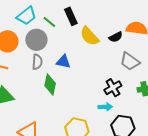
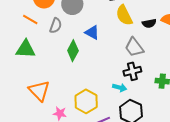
gray trapezoid: (130, 61) -> (134, 47), moved
gray semicircle: (37, 62) -> (56, 26), moved

